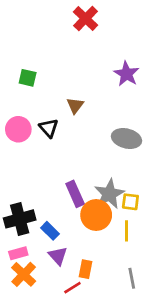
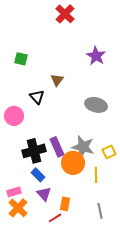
pink circle: (18, 129) -> (14, 116), moved
gray star: (109, 194) -> (83, 147), turned -30
yellow square: (130, 202) -> (109, 152), moved, turned -32
black cross: (20, 219) -> (34, 151), moved

